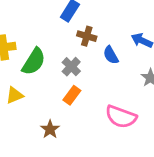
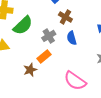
blue semicircle: (111, 55) -> (72, 38), moved
brown star: (50, 129) -> (30, 70), moved

